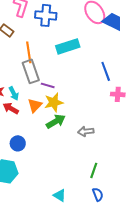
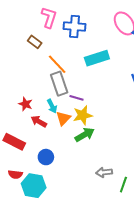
orange line: (29, 52) -> (57, 64), turned -35
cyan arrow: (14, 93) -> (52, 106), moved
gray arrow: (86, 131) -> (104, 172), moved

